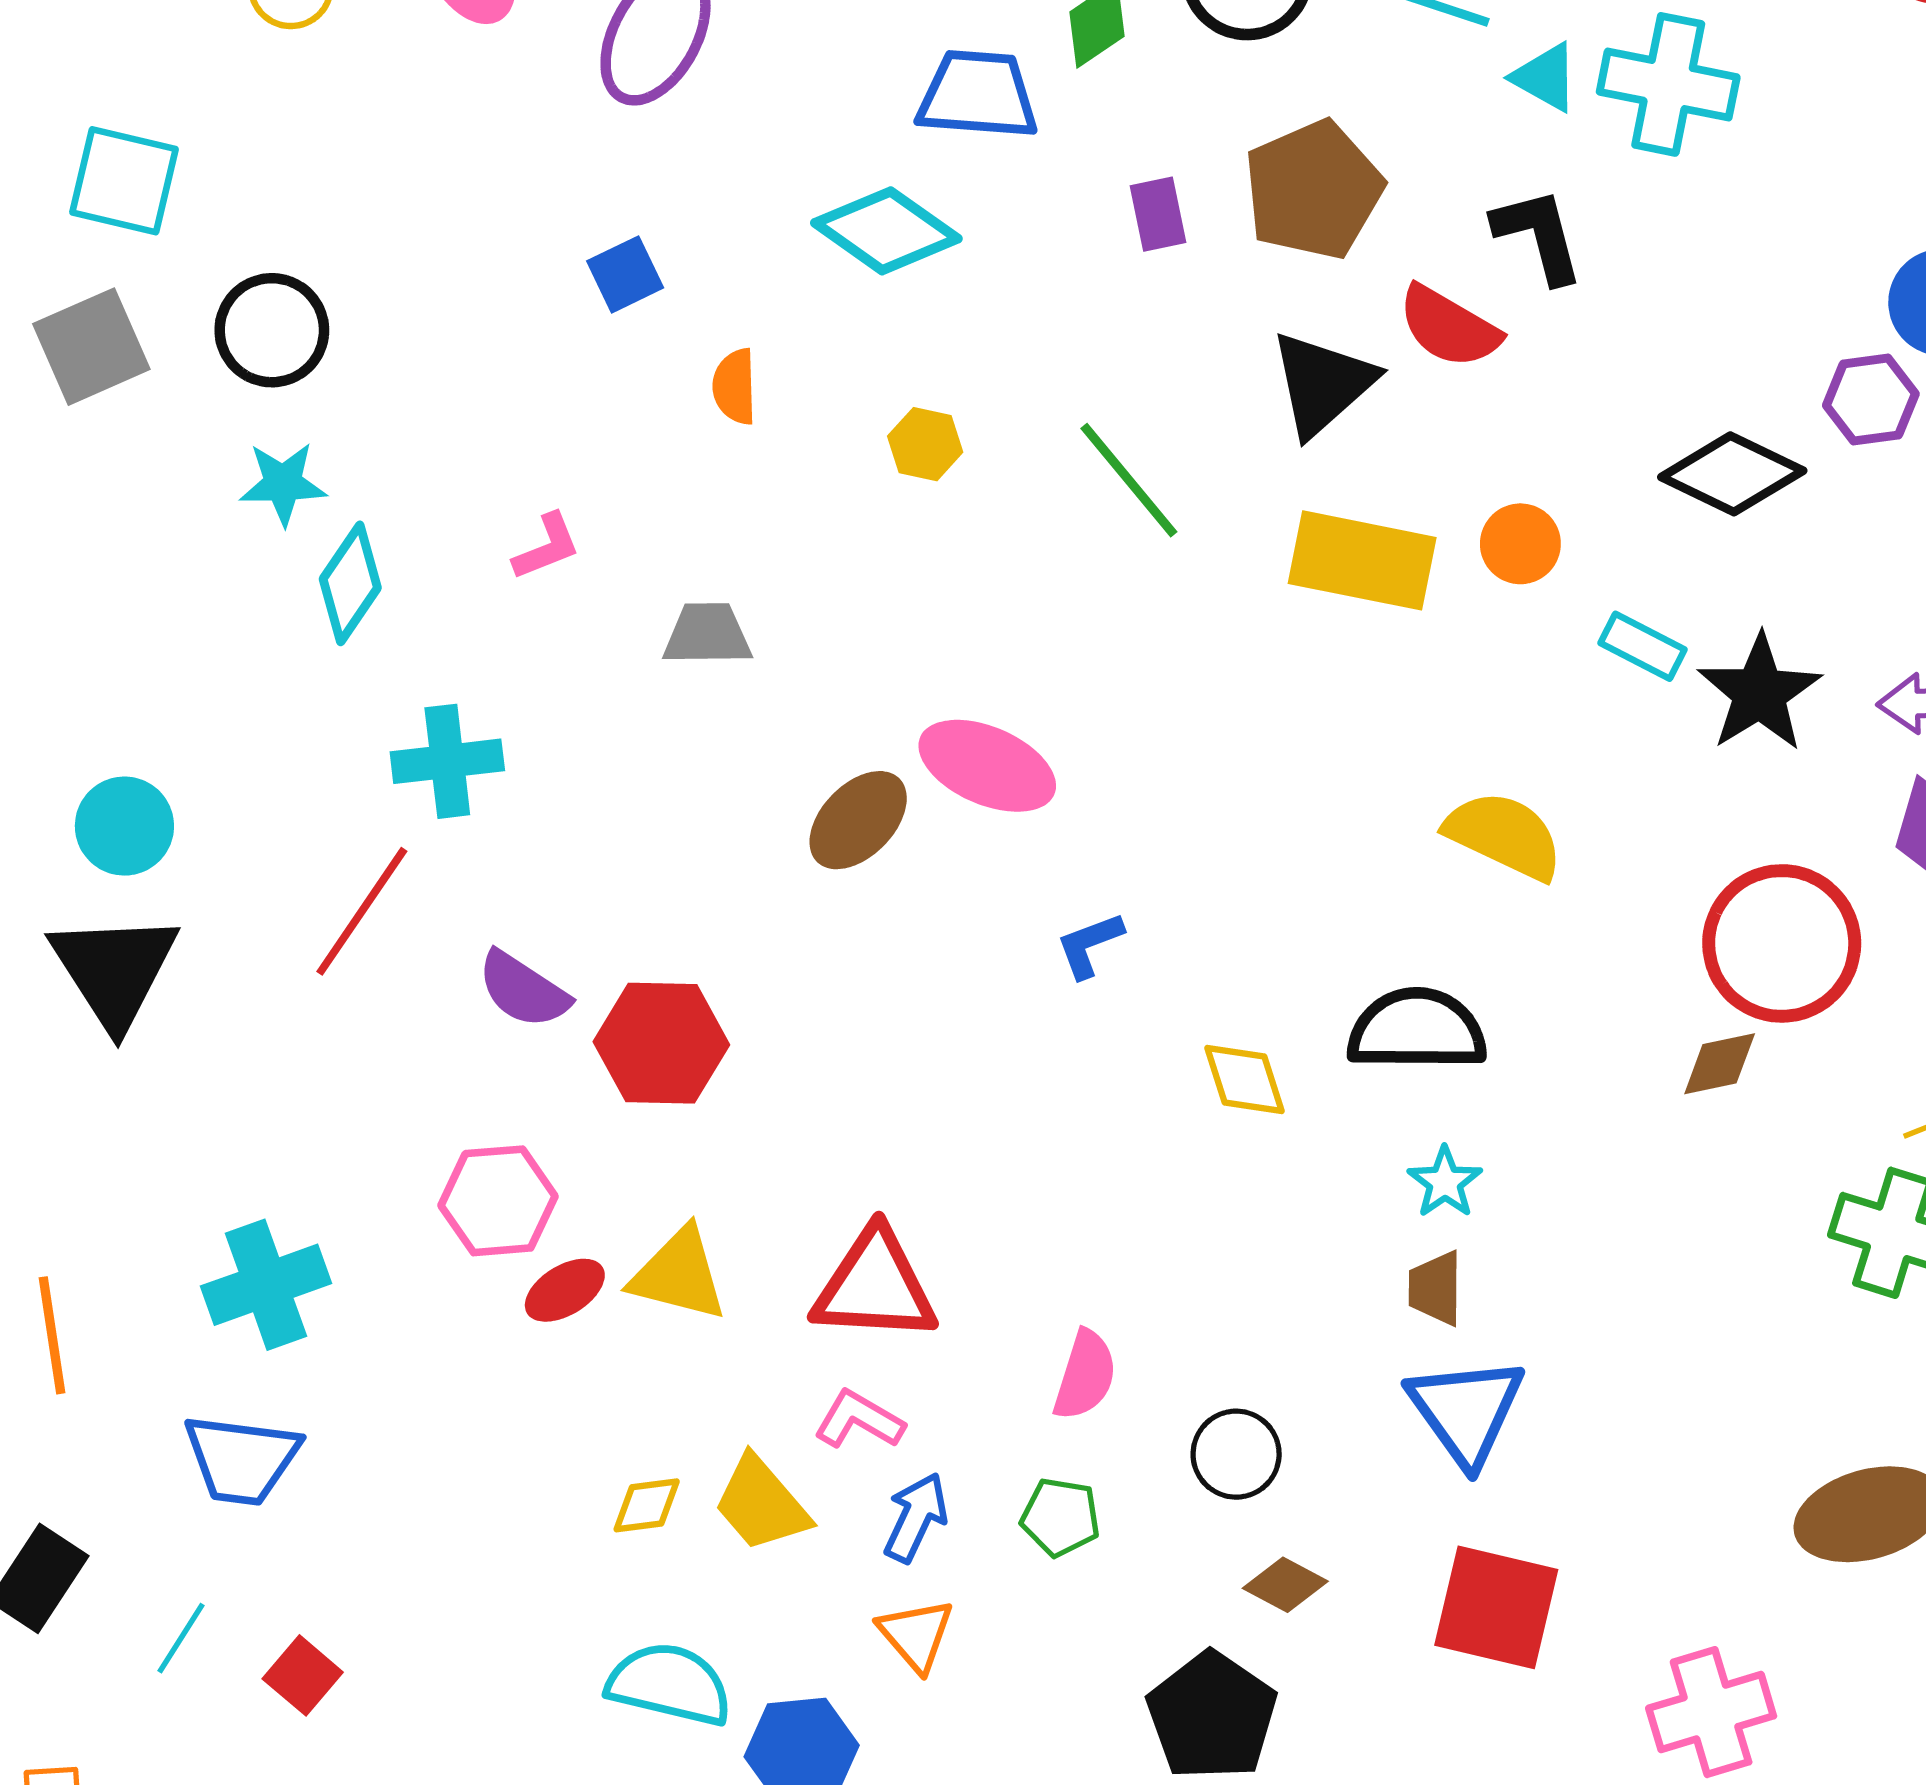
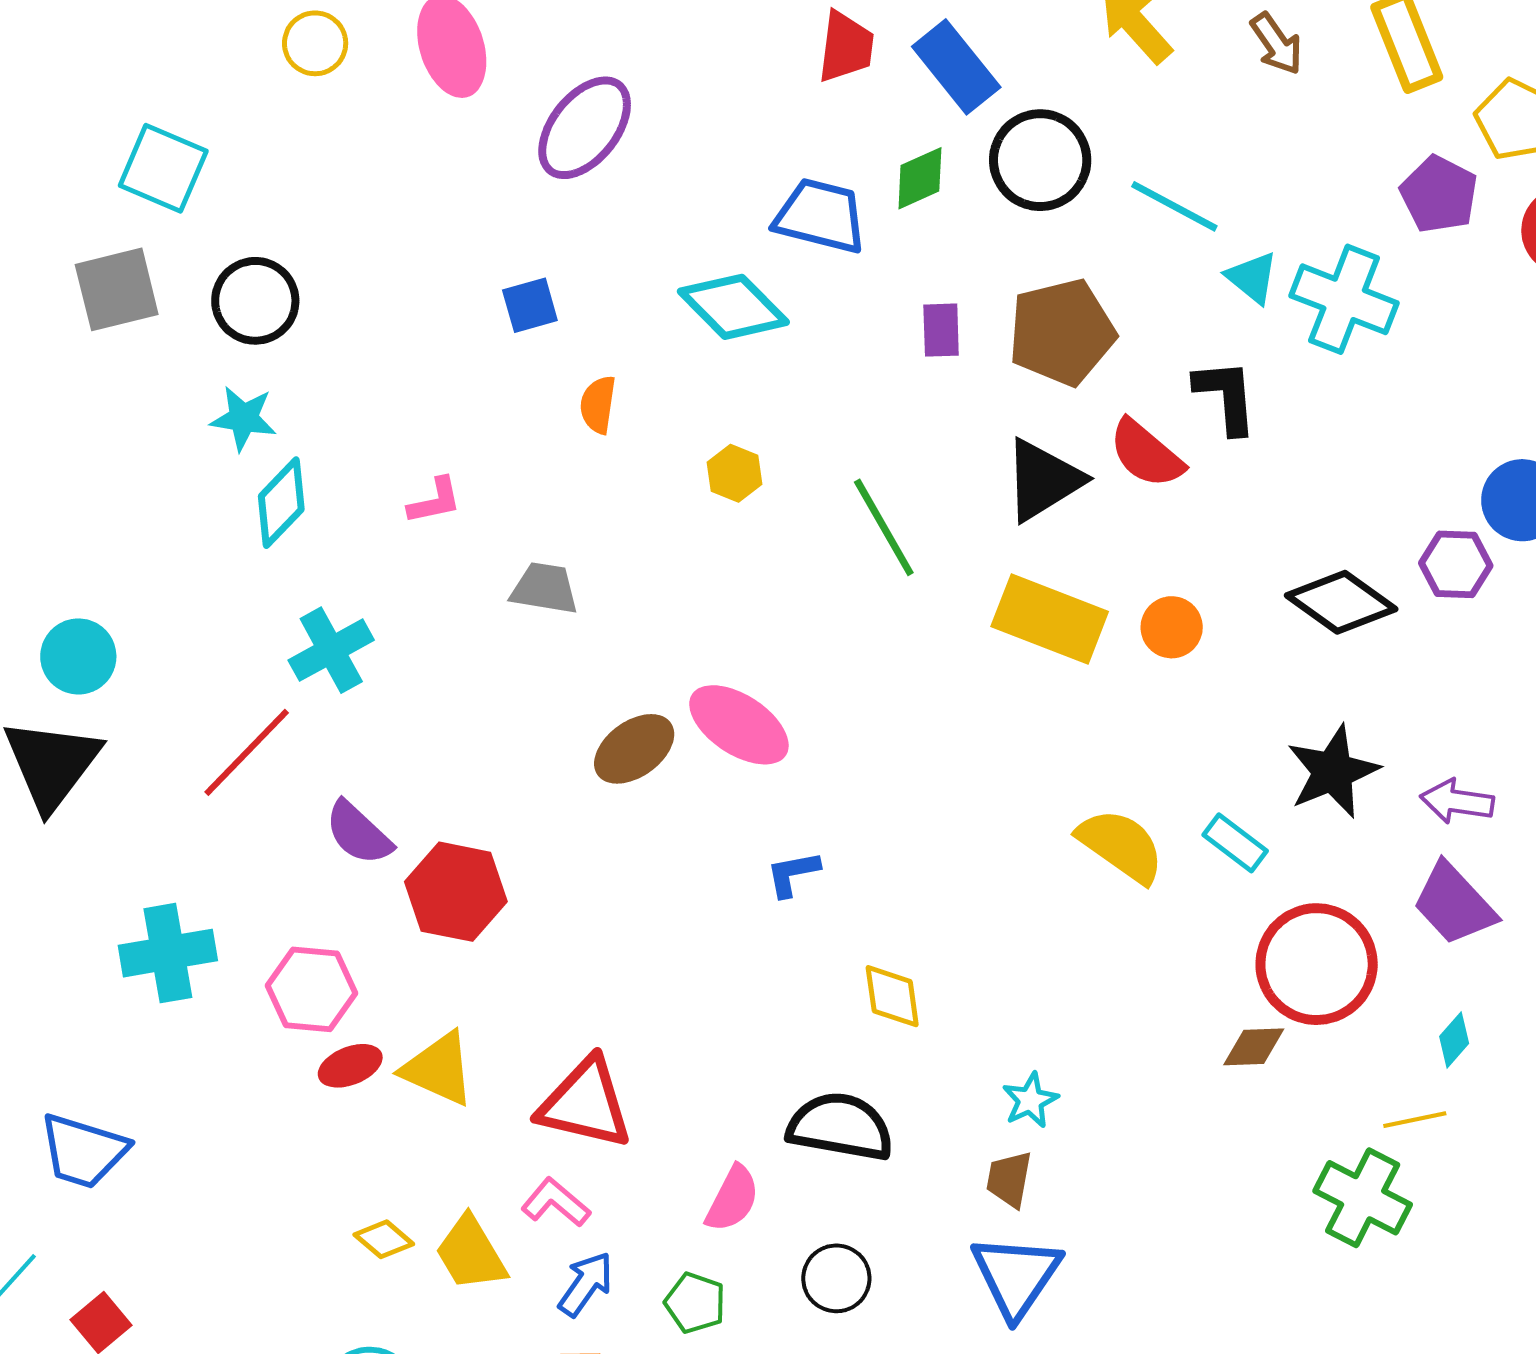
cyan rectangle: (1643, 646) -> (1235, 843), moved
cyan cross: (447, 761) -> (331, 650), turned -32
black semicircle: (1417, 1030) -> (840, 1127), moved
cyan cross: (266, 1285) -> (168, 953), moved
yellow diamond: (647, 1505) -> (384, 1239), turned 38

